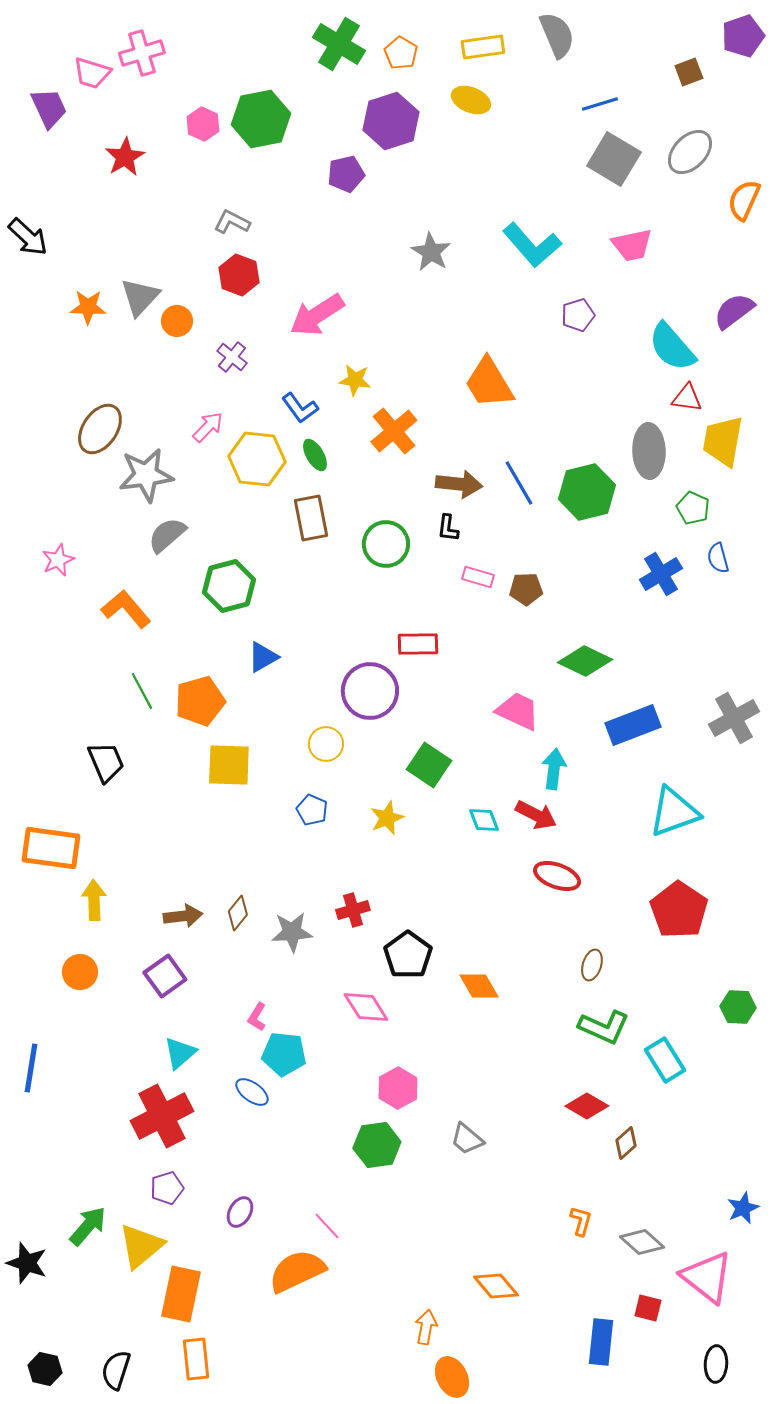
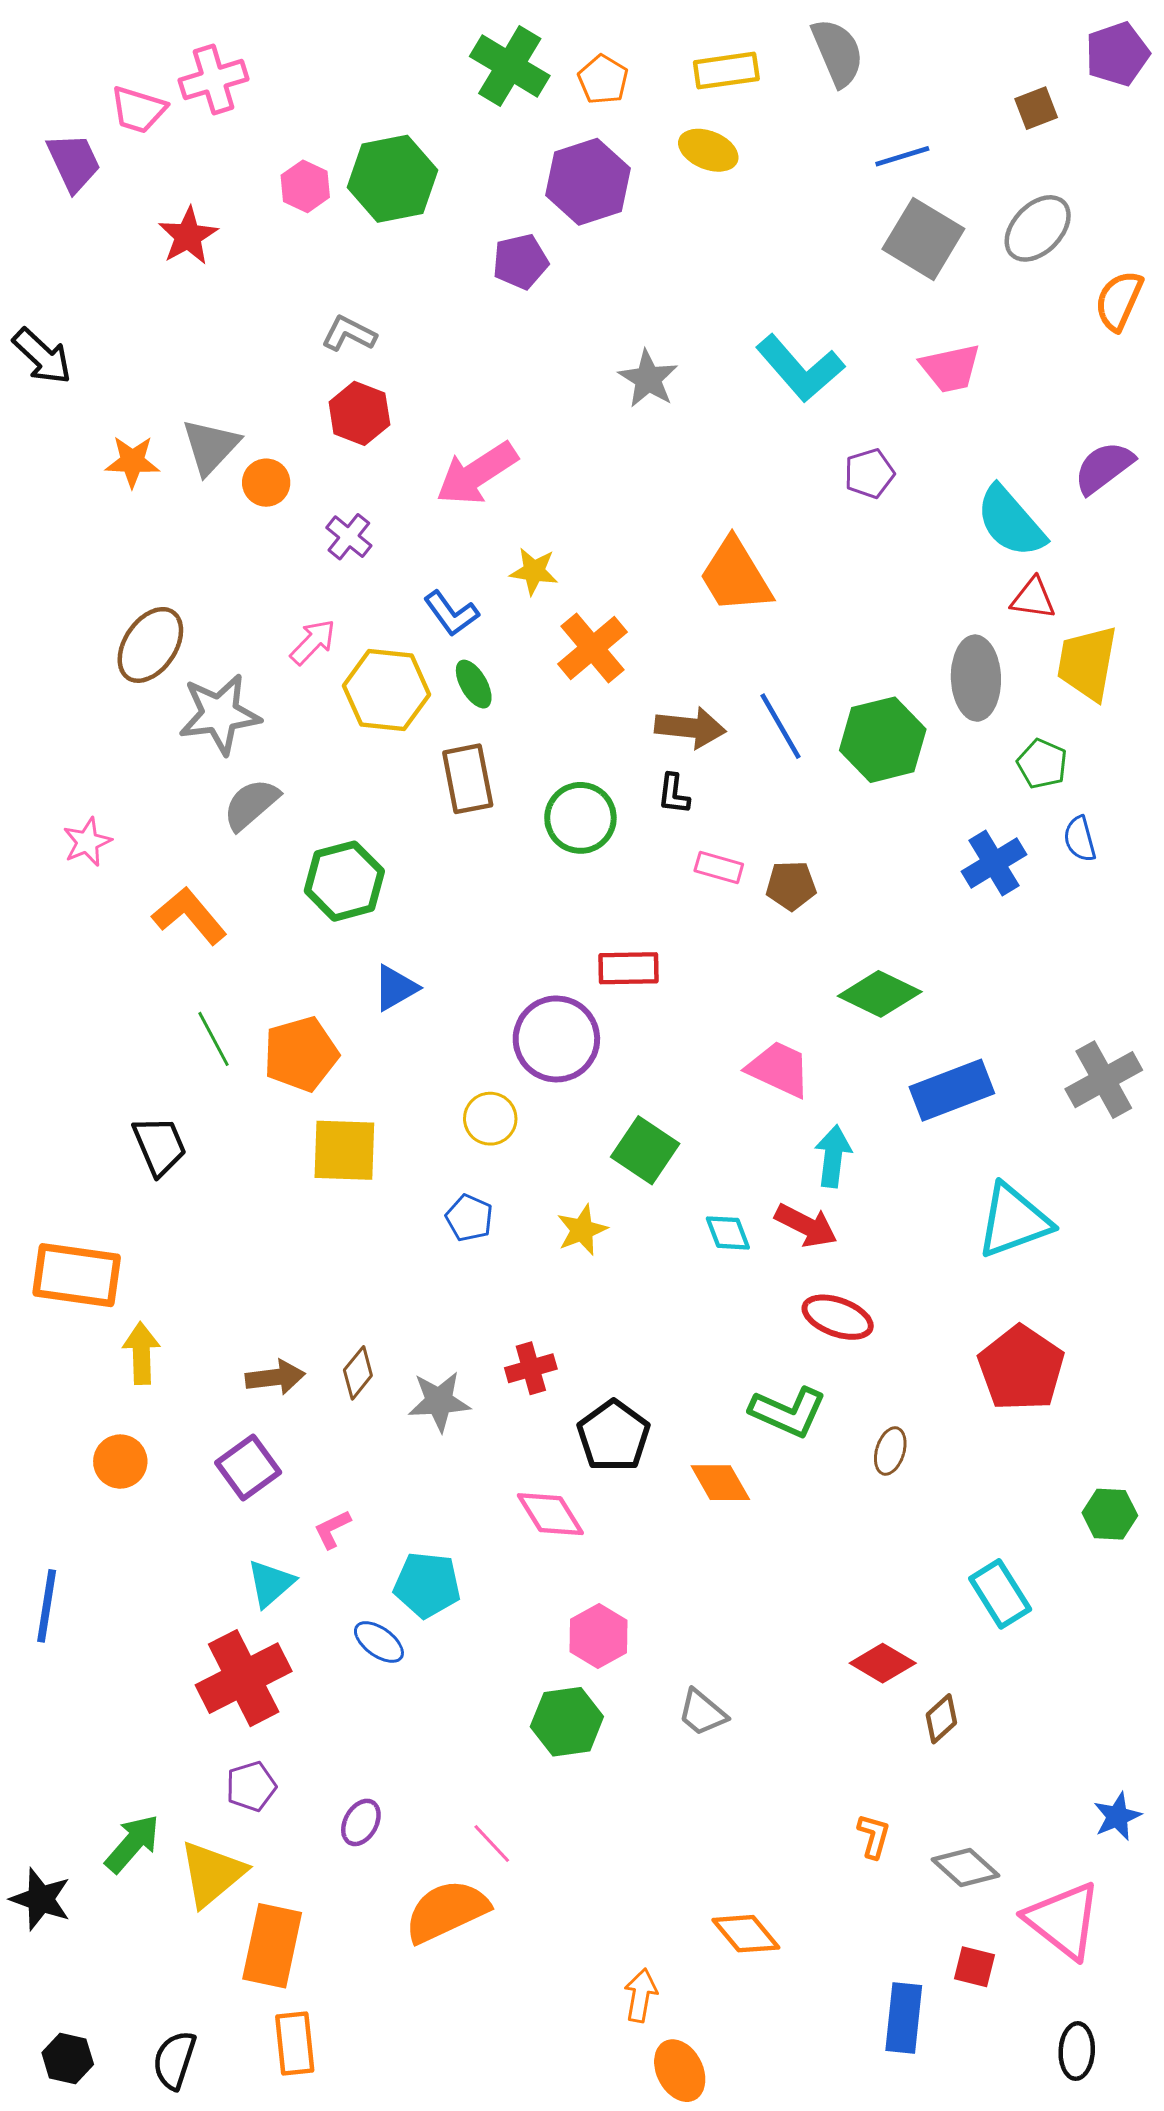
pink L-shape: (257, 1017) -> (332, 1529), moved, turned 32
green L-shape: (604, 1027) -> (788, 1412), moved

